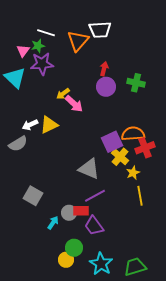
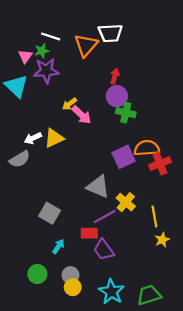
green cross: (136, 83) -> (126, 113), moved
yellow cross: (120, 157) -> (126, 202), moved
yellow star: (133, 173) -> (162, 240), moved
gray square: (33, 196) -> (50, 213), moved
gray circle: (69, 213) -> (71, 275), moved
green circle: (74, 248) -> (37, 274), moved

